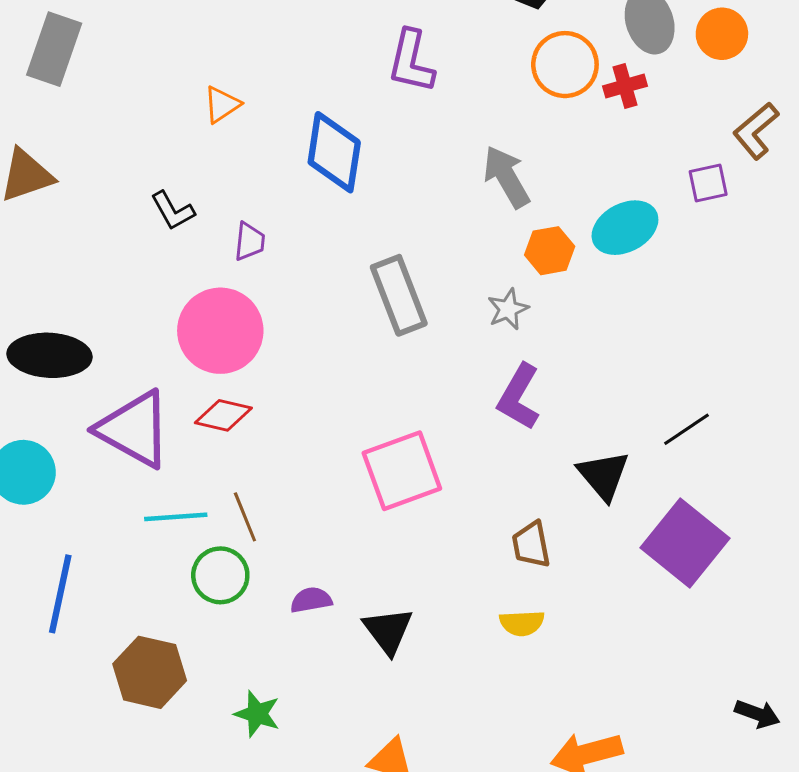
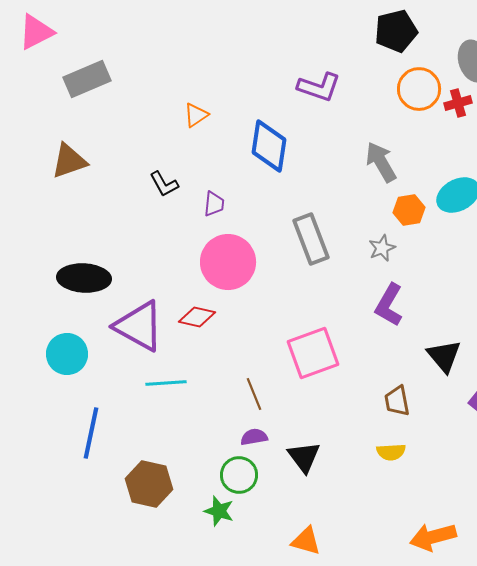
gray rectangle: (54, 49) -> (87, 79), turned 48
purple L-shape: (411, 61) -> (319, 87), turned -84
pink circle: (220, 331) -> (228, 262), moved
brown line: (245, 517) -> (254, 394), moved
green circle: (220, 575) -> (239, 475), moved

